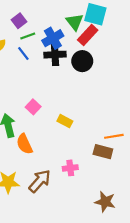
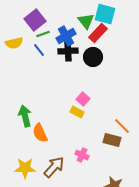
purple square: (19, 21) -> (35, 20), size x1.5
pink square: (33, 107) -> (83, 99), moved
orange line: (114, 136) -> (122, 126), turned 54
pink cross: (70, 168) -> (82, 155), turned 32

